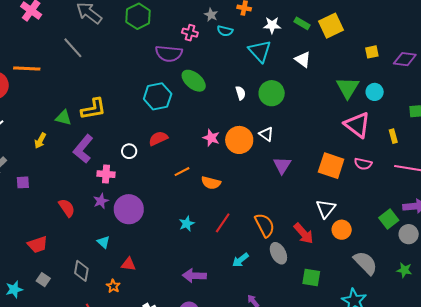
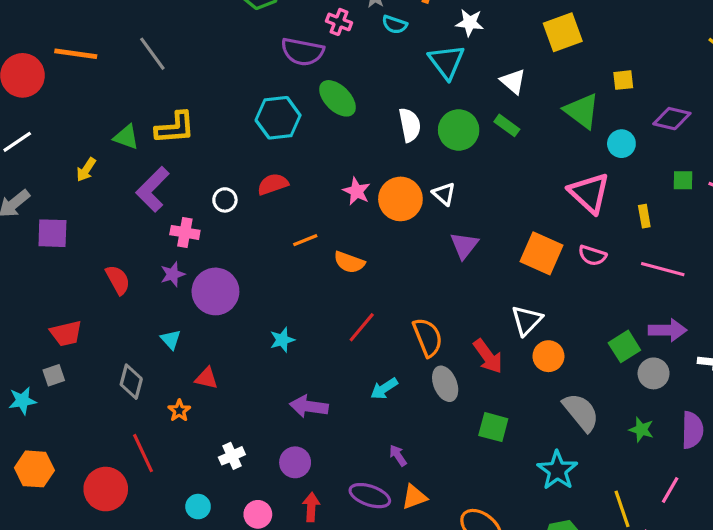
green rectangle: (302, 23) -> (507, 125), moved
gray line: (73, 48) -> (152, 54), moved
purple diamond: (405, 59) -> (672, 119), moved
green triangle: (348, 88) -> (582, 111), moved, turned -30
white semicircle: (241, 93) -> (410, 125), size x1.5
purple square: (23, 182) -> (52, 233), size x1.5
cyan star: (187, 224) -> (282, 340), moved
gray square: (43, 280) -> (54, 375), moved, turned 32

